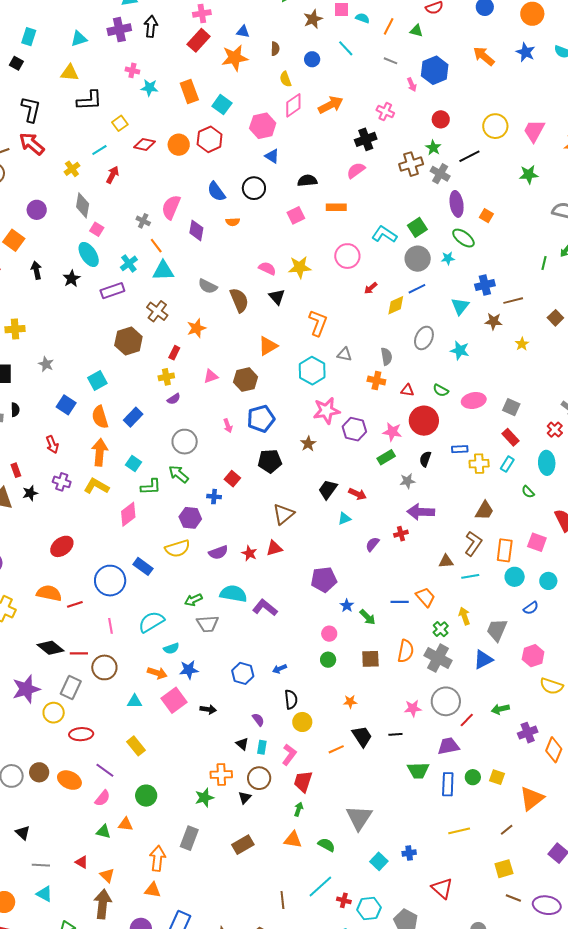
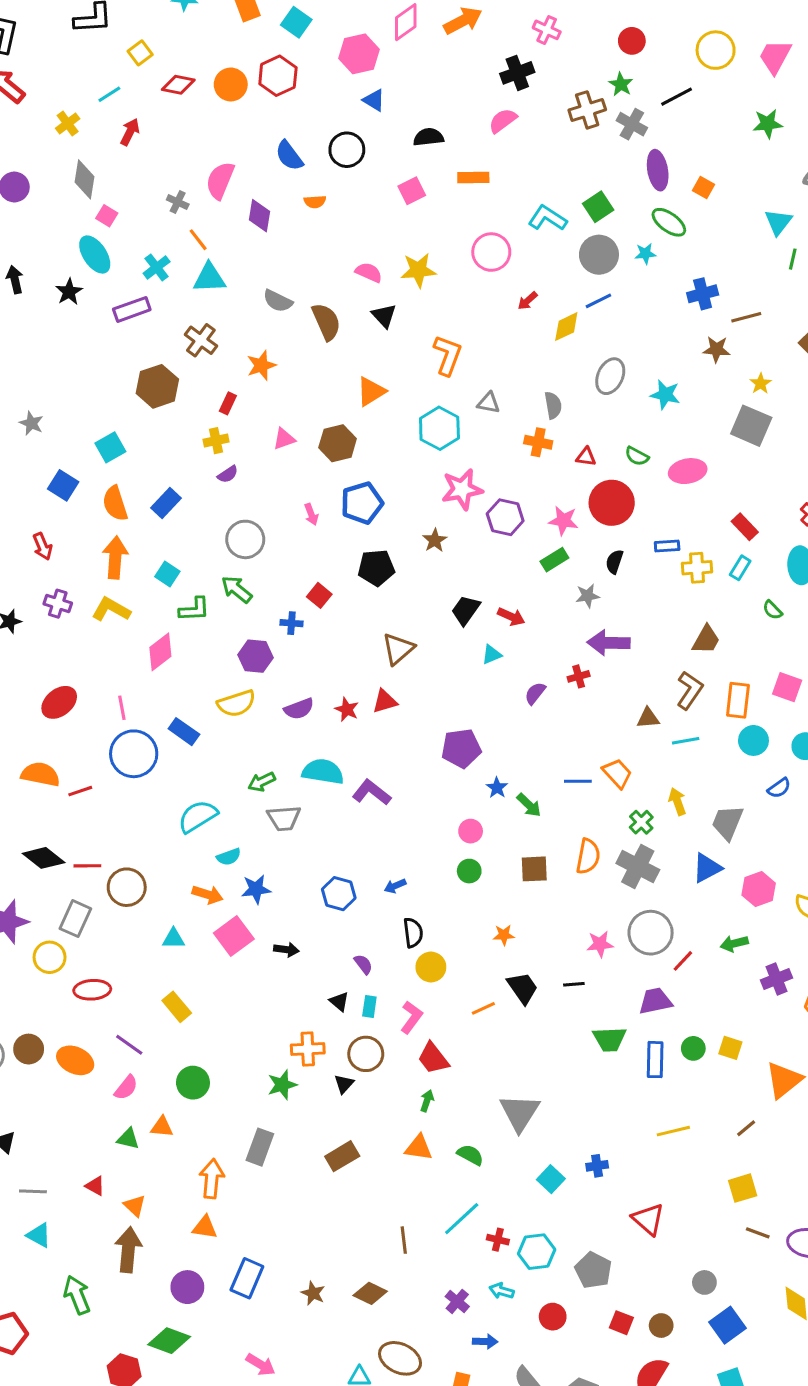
cyan triangle: (460, 306) -> (778, 222), moved
gray square: (511, 407) -> (751, 426), moved, size x1.5
pink line: (111, 626) -> (122, 708), moved
pink hexagon: (533, 656) -> (759, 889), moved
red trapezoid: (303, 782) -> (433, 1058), turned -55

